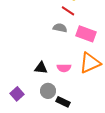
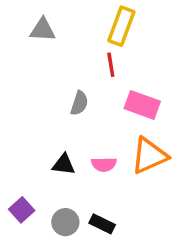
red line: (68, 11) -> (111, 65), turned 48
gray semicircle: (60, 28) -> (79, 103), moved, turned 96
gray circle: (48, 91) -> (65, 222), moved

